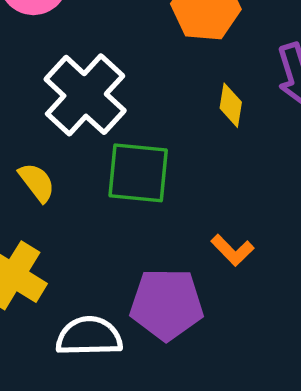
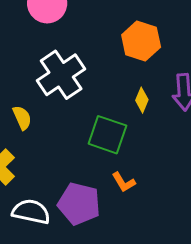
green square: (138, 173) -> (107, 135), moved

